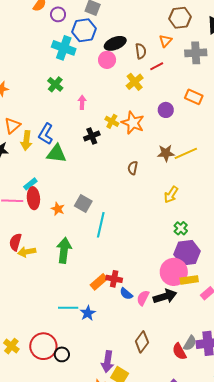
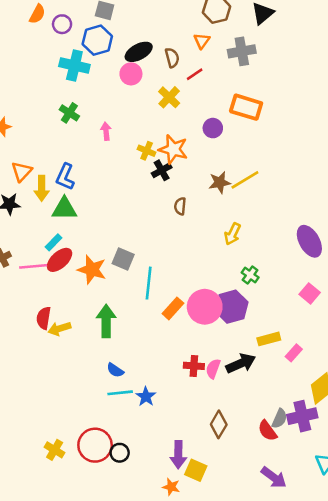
orange rectangle: (194, 97) -> (246, 107), size x1.4
black cross: (92, 136) -> (162, 170), moved
green triangle: (57, 154) -> (64, 209), moved
red ellipse: (33, 198) -> (60, 260), turned 60
orange star: (58, 209) -> (92, 270), size x1.6
purple hexagon: (187, 253) -> (231, 307), moved
pink circle: (174, 272) -> (205, 307), moved
red cross: (114, 279) -> (194, 366), moved
orange rectangle: (99, 282) -> (173, 308), moved
blue semicircle: (126, 294) -> (115, 370), moved

